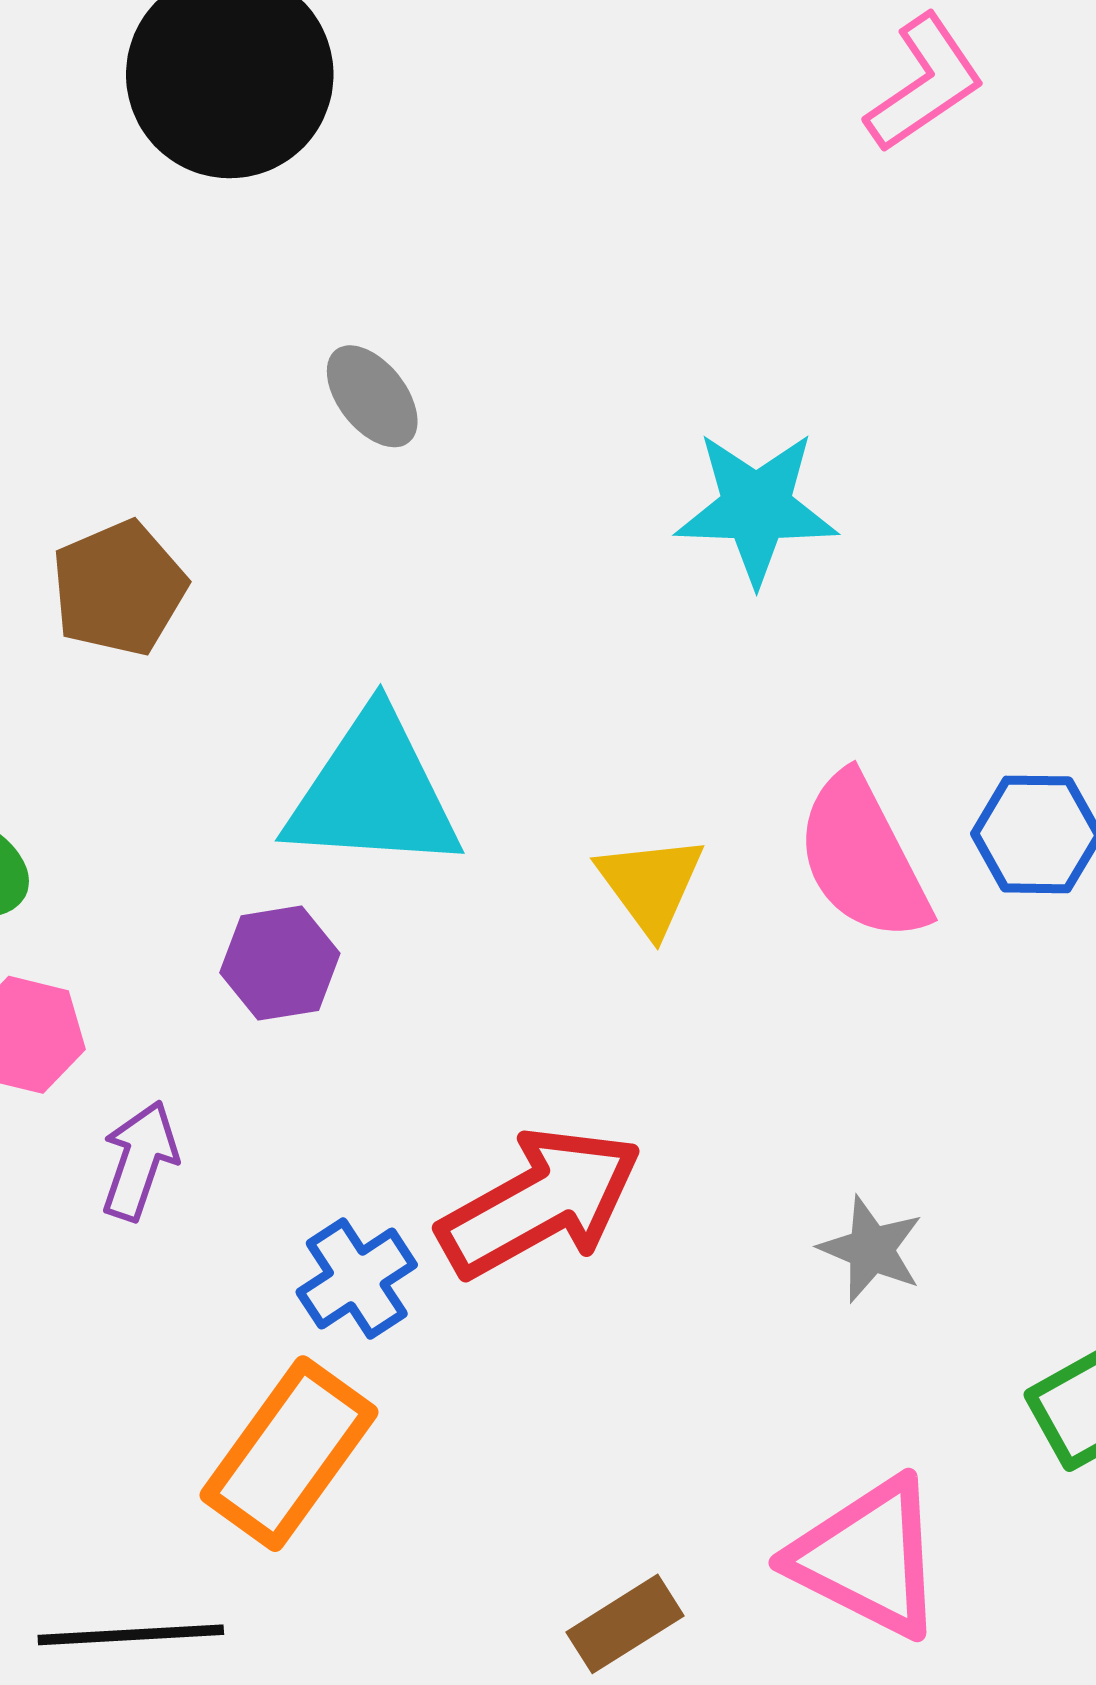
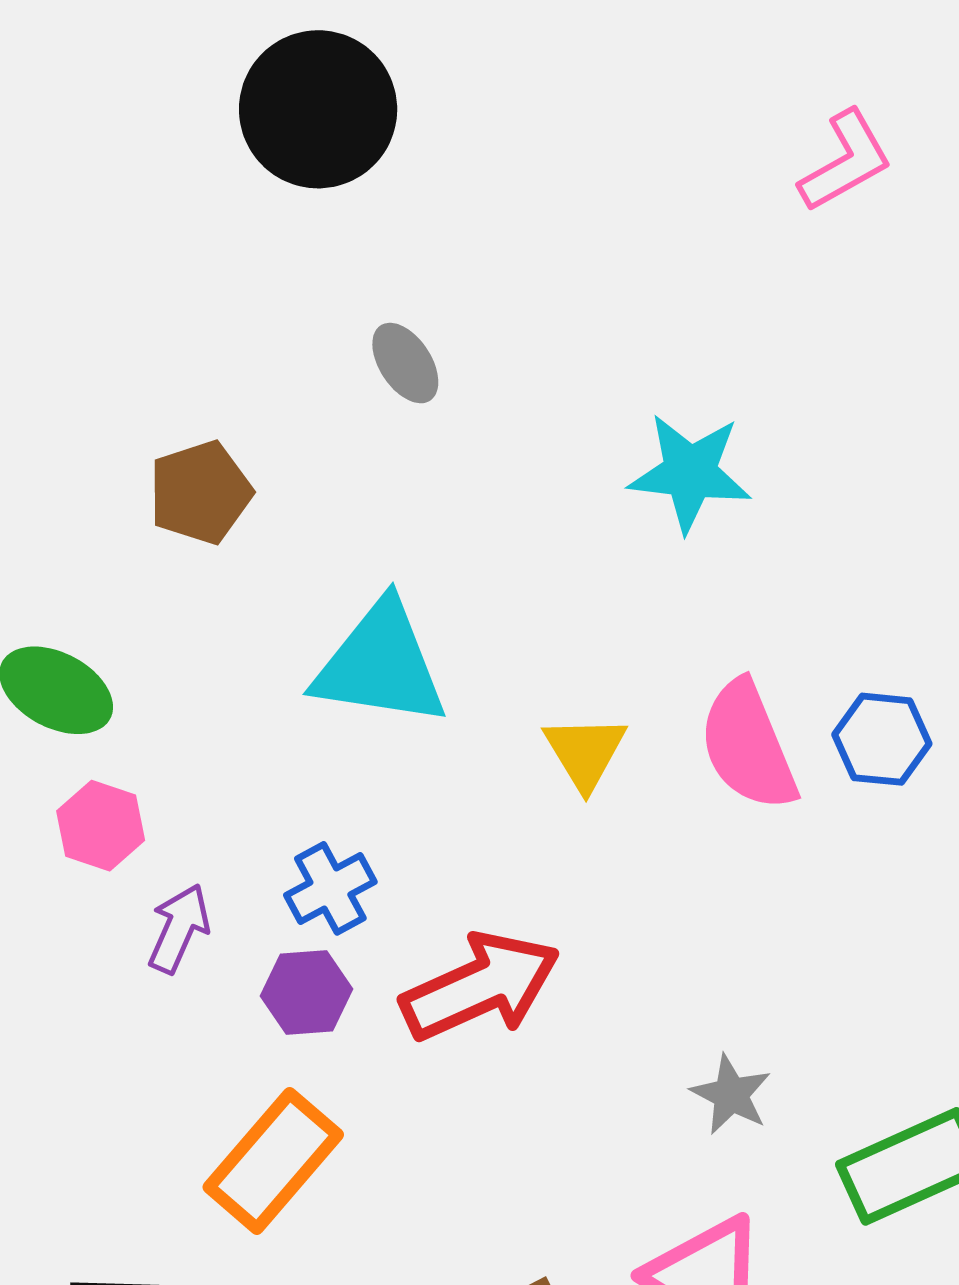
purple hexagon: (280, 963) -> (307, 992), moved
gray star: (871, 1249) -> (731, 1095), moved
blue cross: (357, 1278) -> (330, 888), moved

